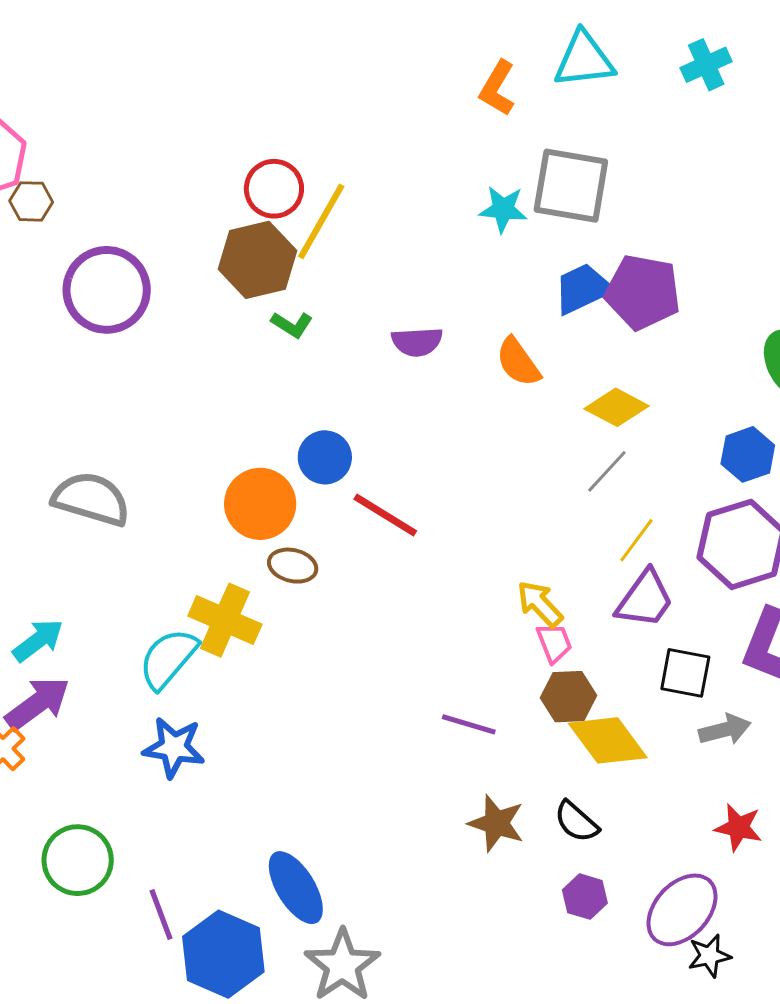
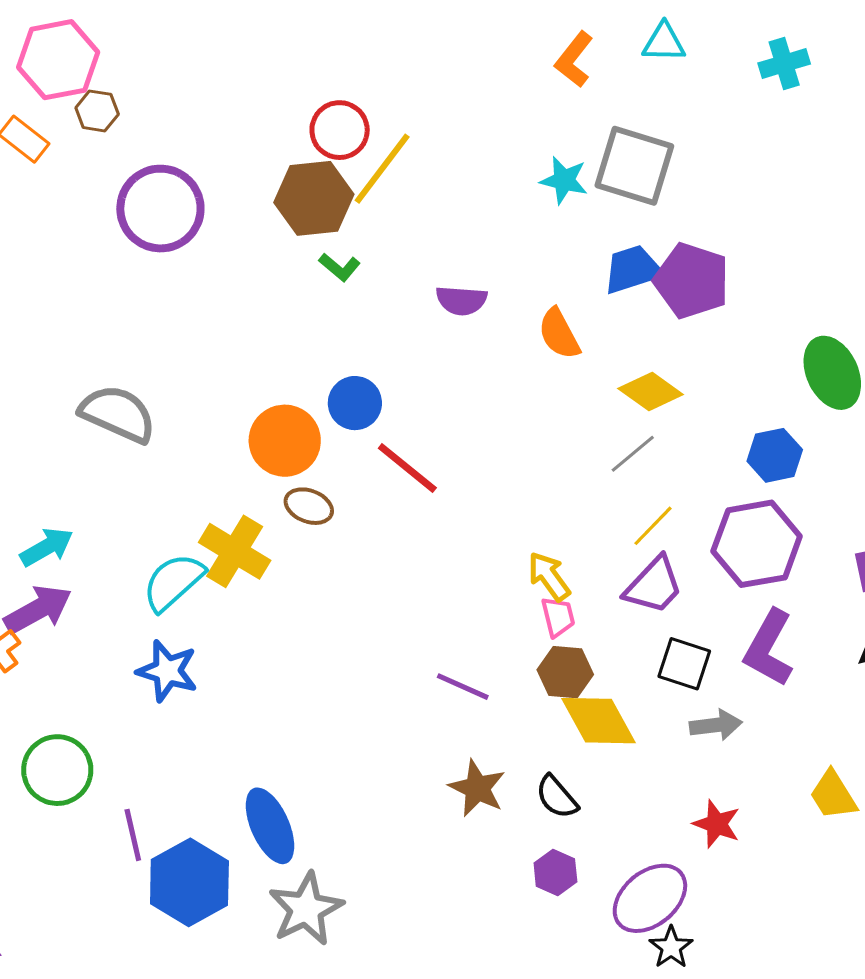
cyan triangle: (584, 60) -> (664, 42), size x0.7
black star: (709, 956) -> (671, 947), turned -30

